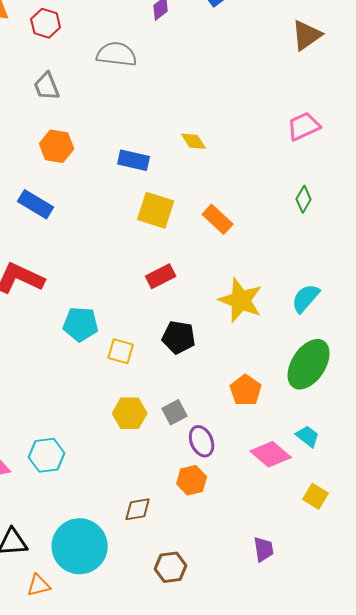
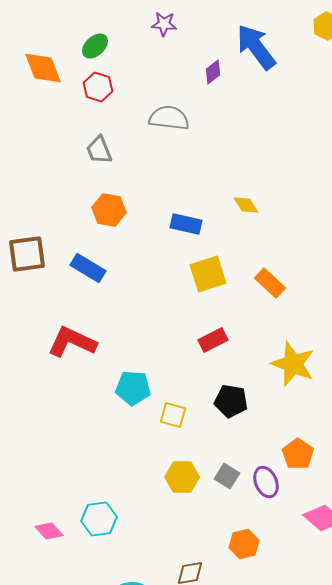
yellow square: (156, 210) -> (208, 274), turned -36
gray square: (175, 412) -> (227, 476), turned -30
purple ellipse: (202, 441) -> (266, 482), moved

